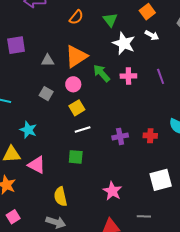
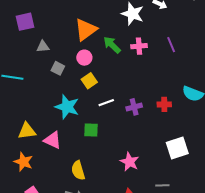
gray triangle: (48, 60) -> (43, 47), moved
cyan star: (28, 130) -> (67, 107), moved, size x1.4
white line: (83, 130) -> (106, 103), moved

